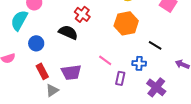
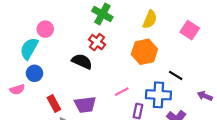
blue circle: (36, 43) -> (34, 73), moved
pink line: (105, 60) -> (122, 92), turned -64
blue cross: (139, 63) -> (158, 95), size x1.6

